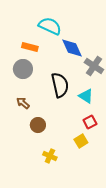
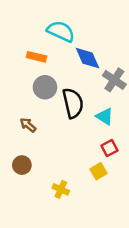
gray circle: (23, 69) -> (45, 87), moved
brown circle: (38, 125) -> (22, 165), moved

